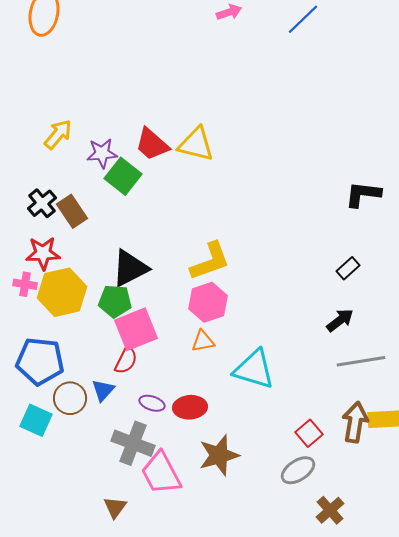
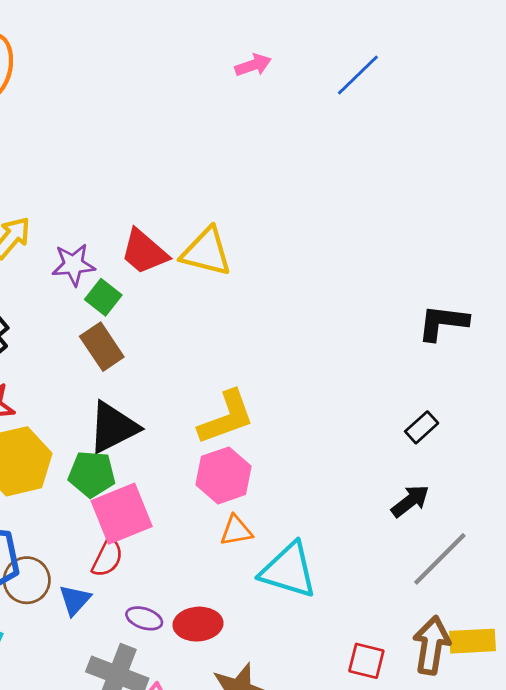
green square: (123, 176) -> (103, 297), size x0.7
brown rectangle: (72, 211) -> (102, 347), moved
orange triangle: (203, 341) -> (236, 531), moved
gray line: (361, 361) -> (440, 559), turned -36
brown circle: (70, 398) -> (27, 580), moved
red square: (309, 433) -> (366, 661), turned -36

